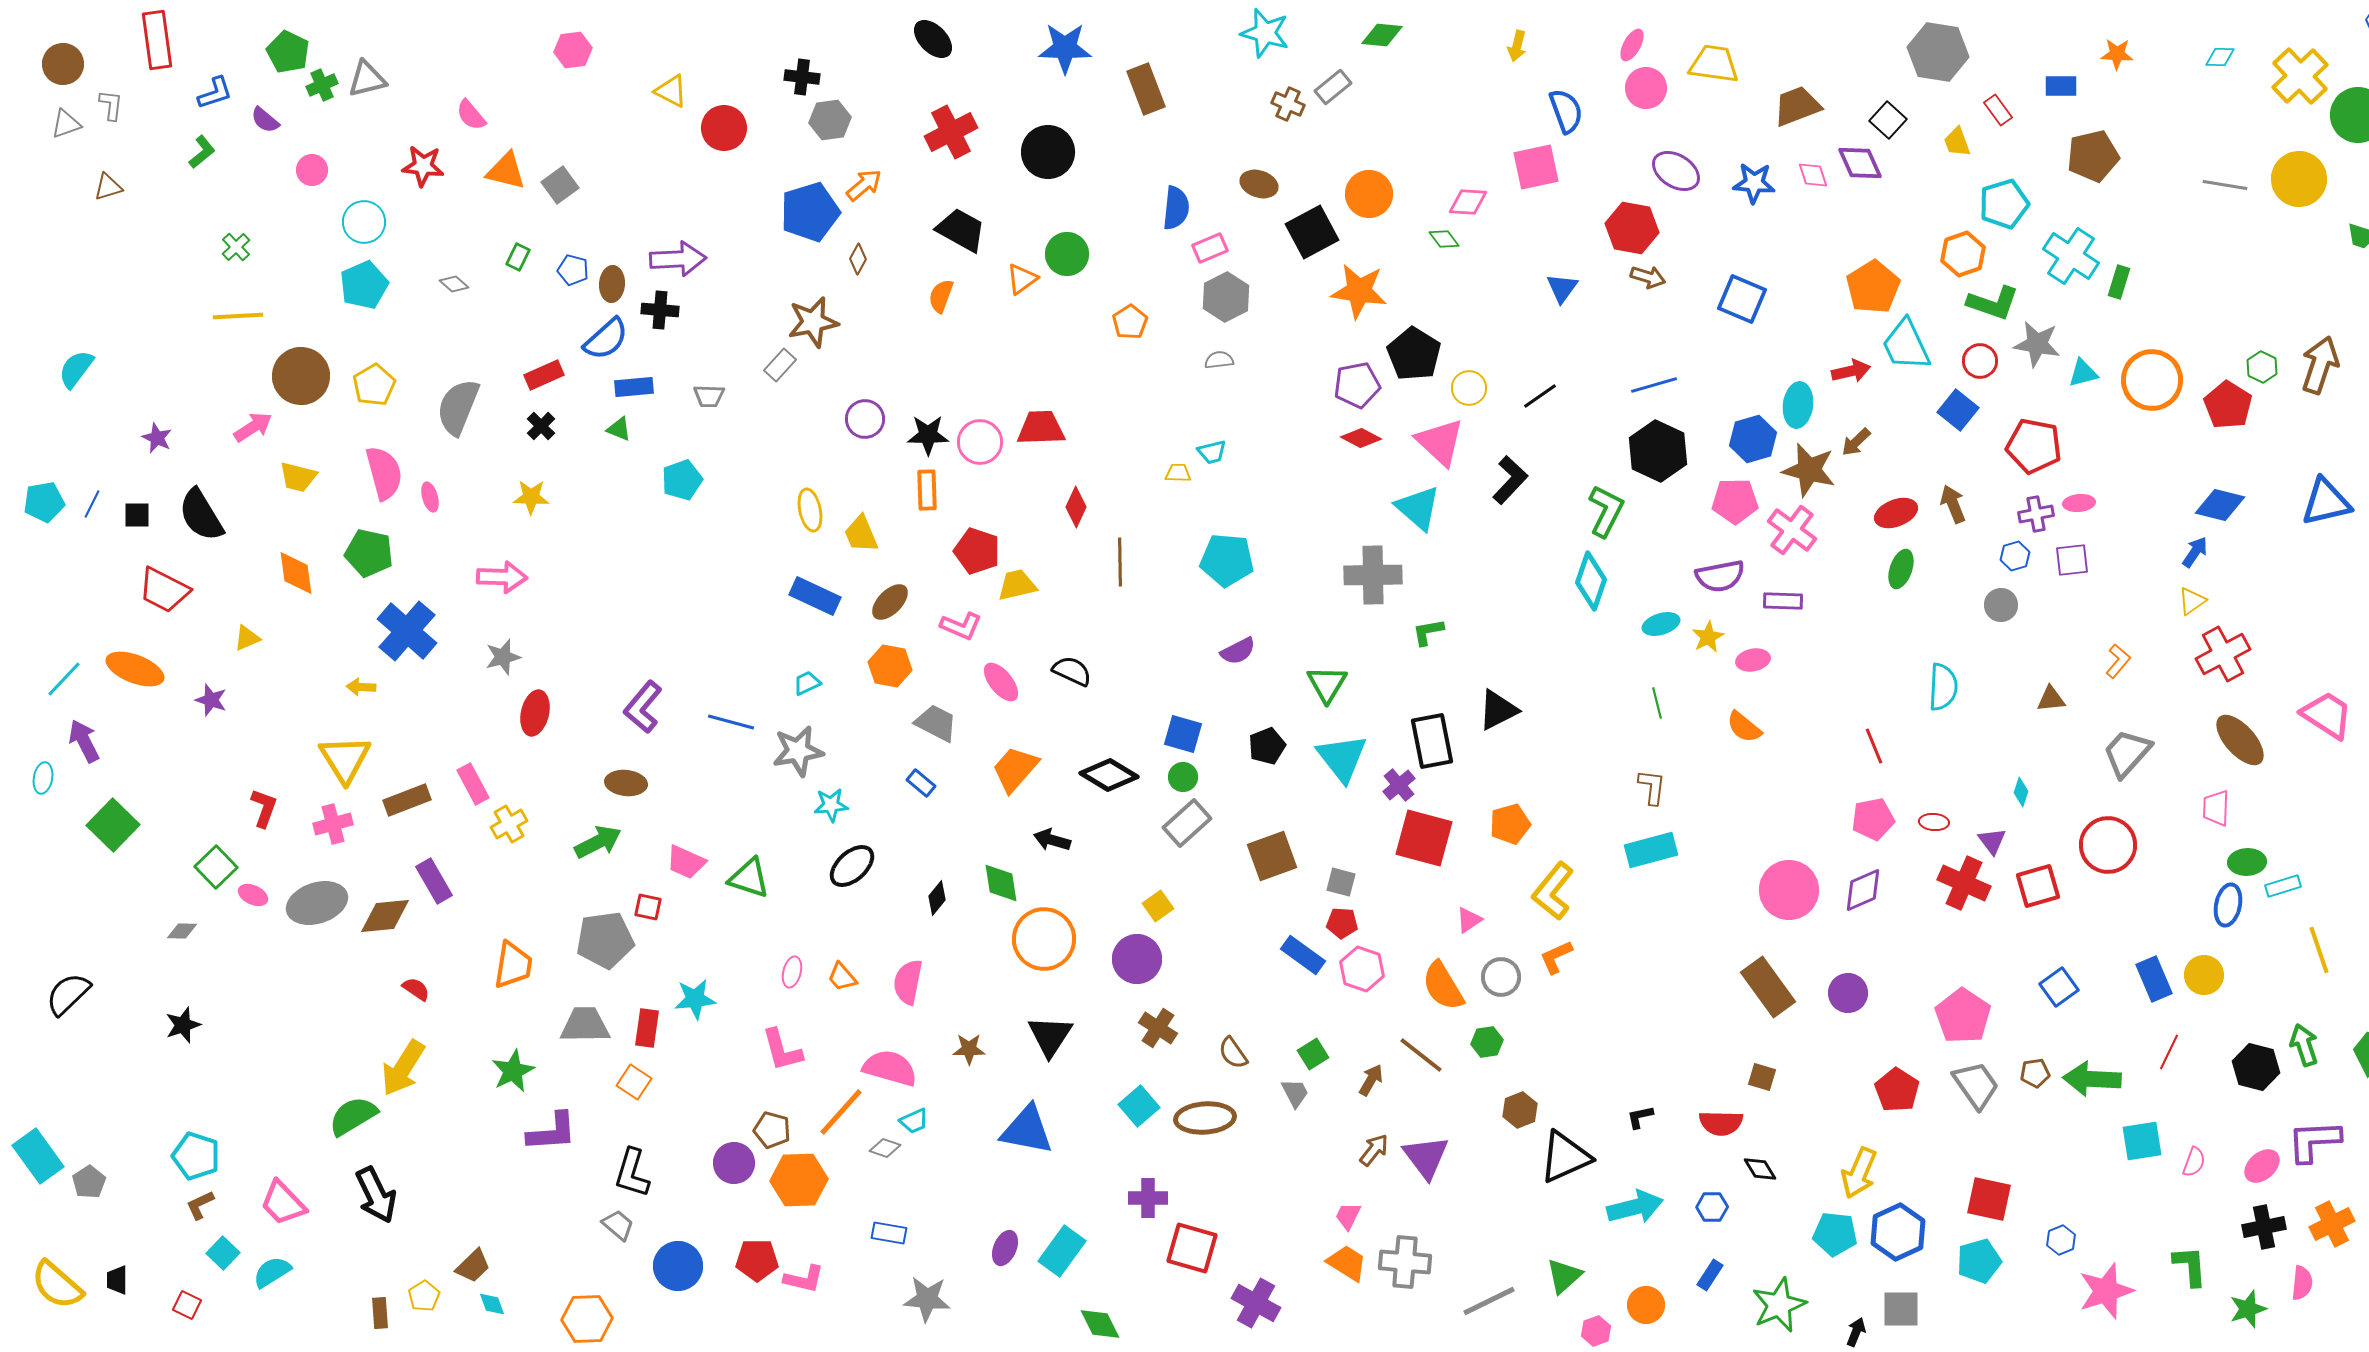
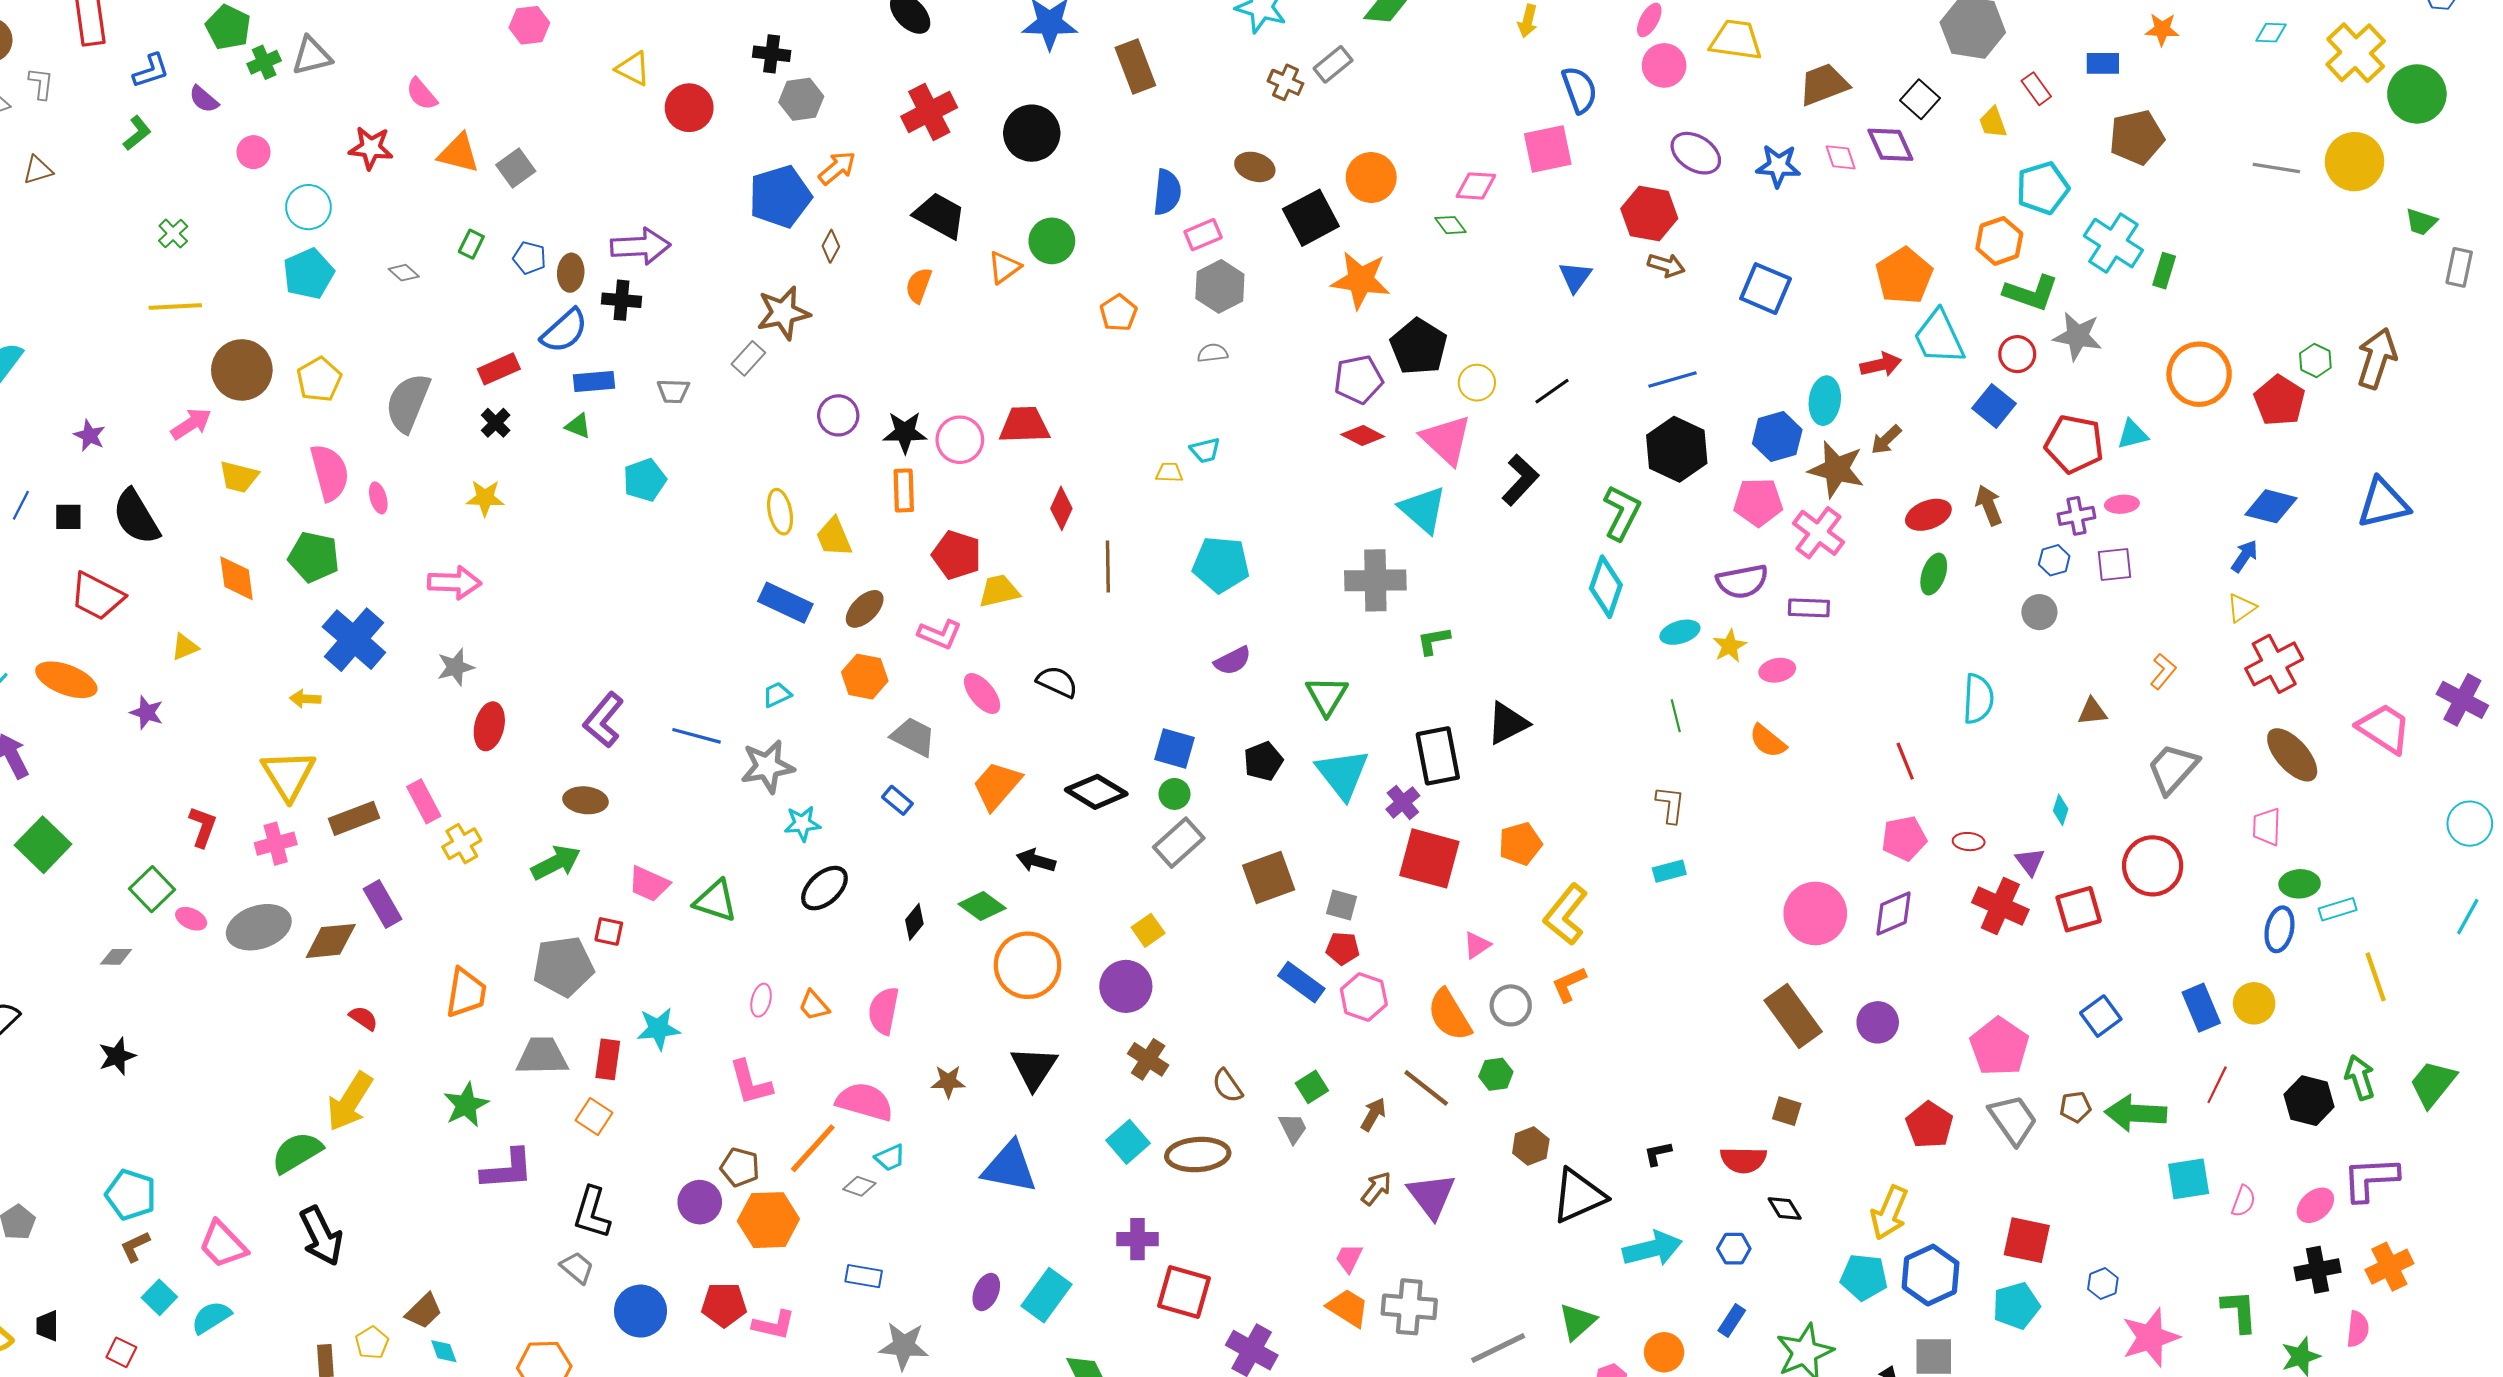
cyan triangle: (2083, 373) -> (2132, 434), moved
cyan rectangle: (1651, 850) -> (1669, 871), size x0.6
green diamond: (1001, 883) -> (982, 906), turned -45

